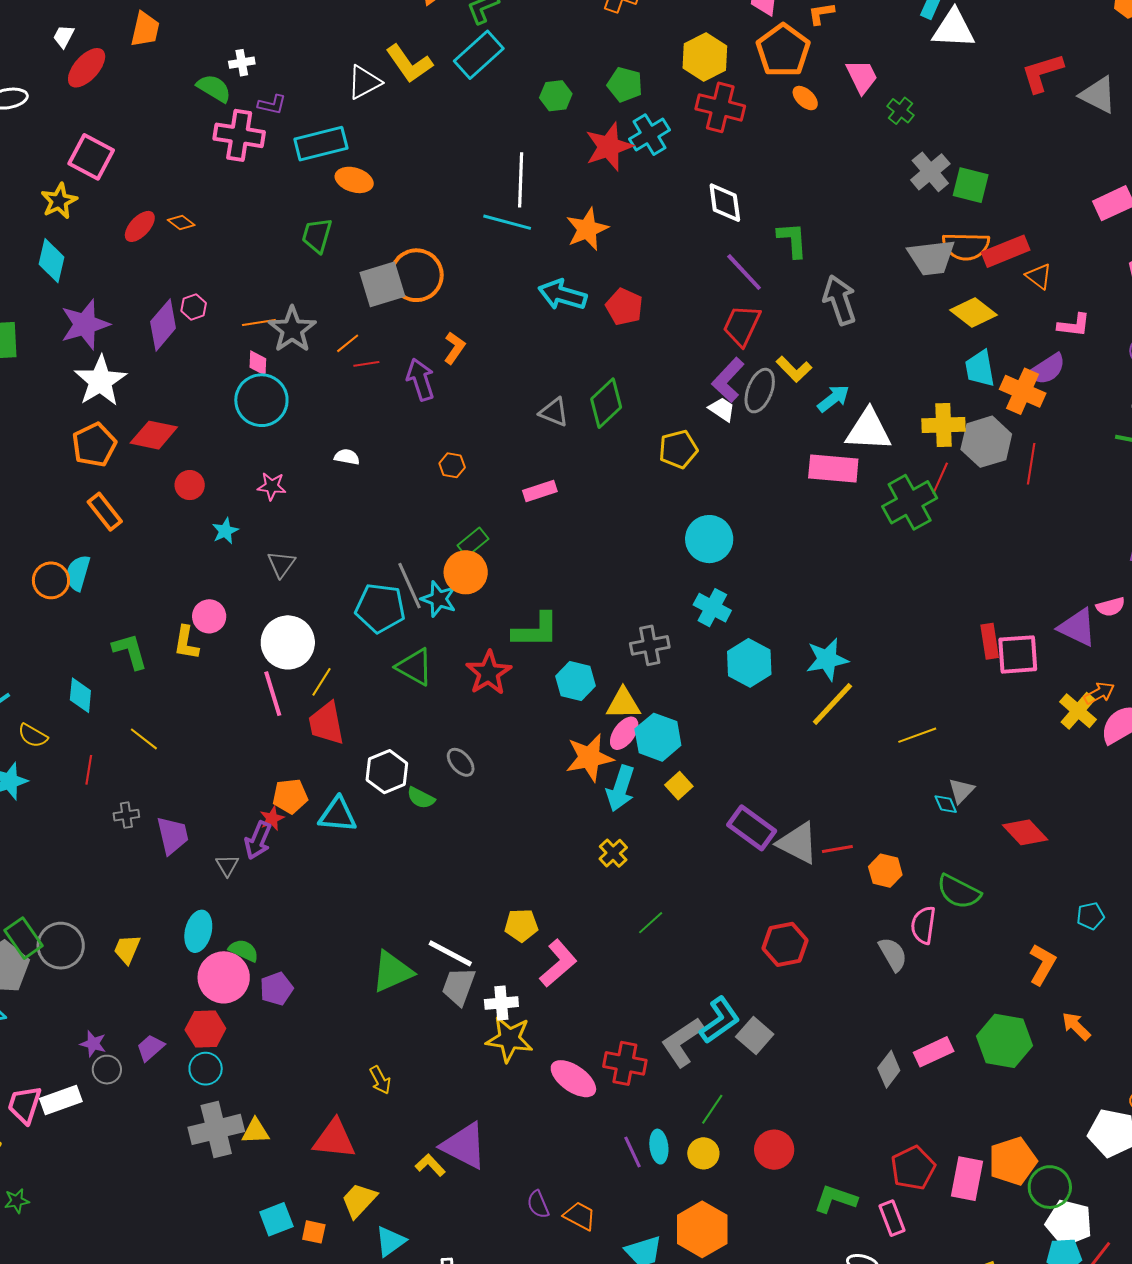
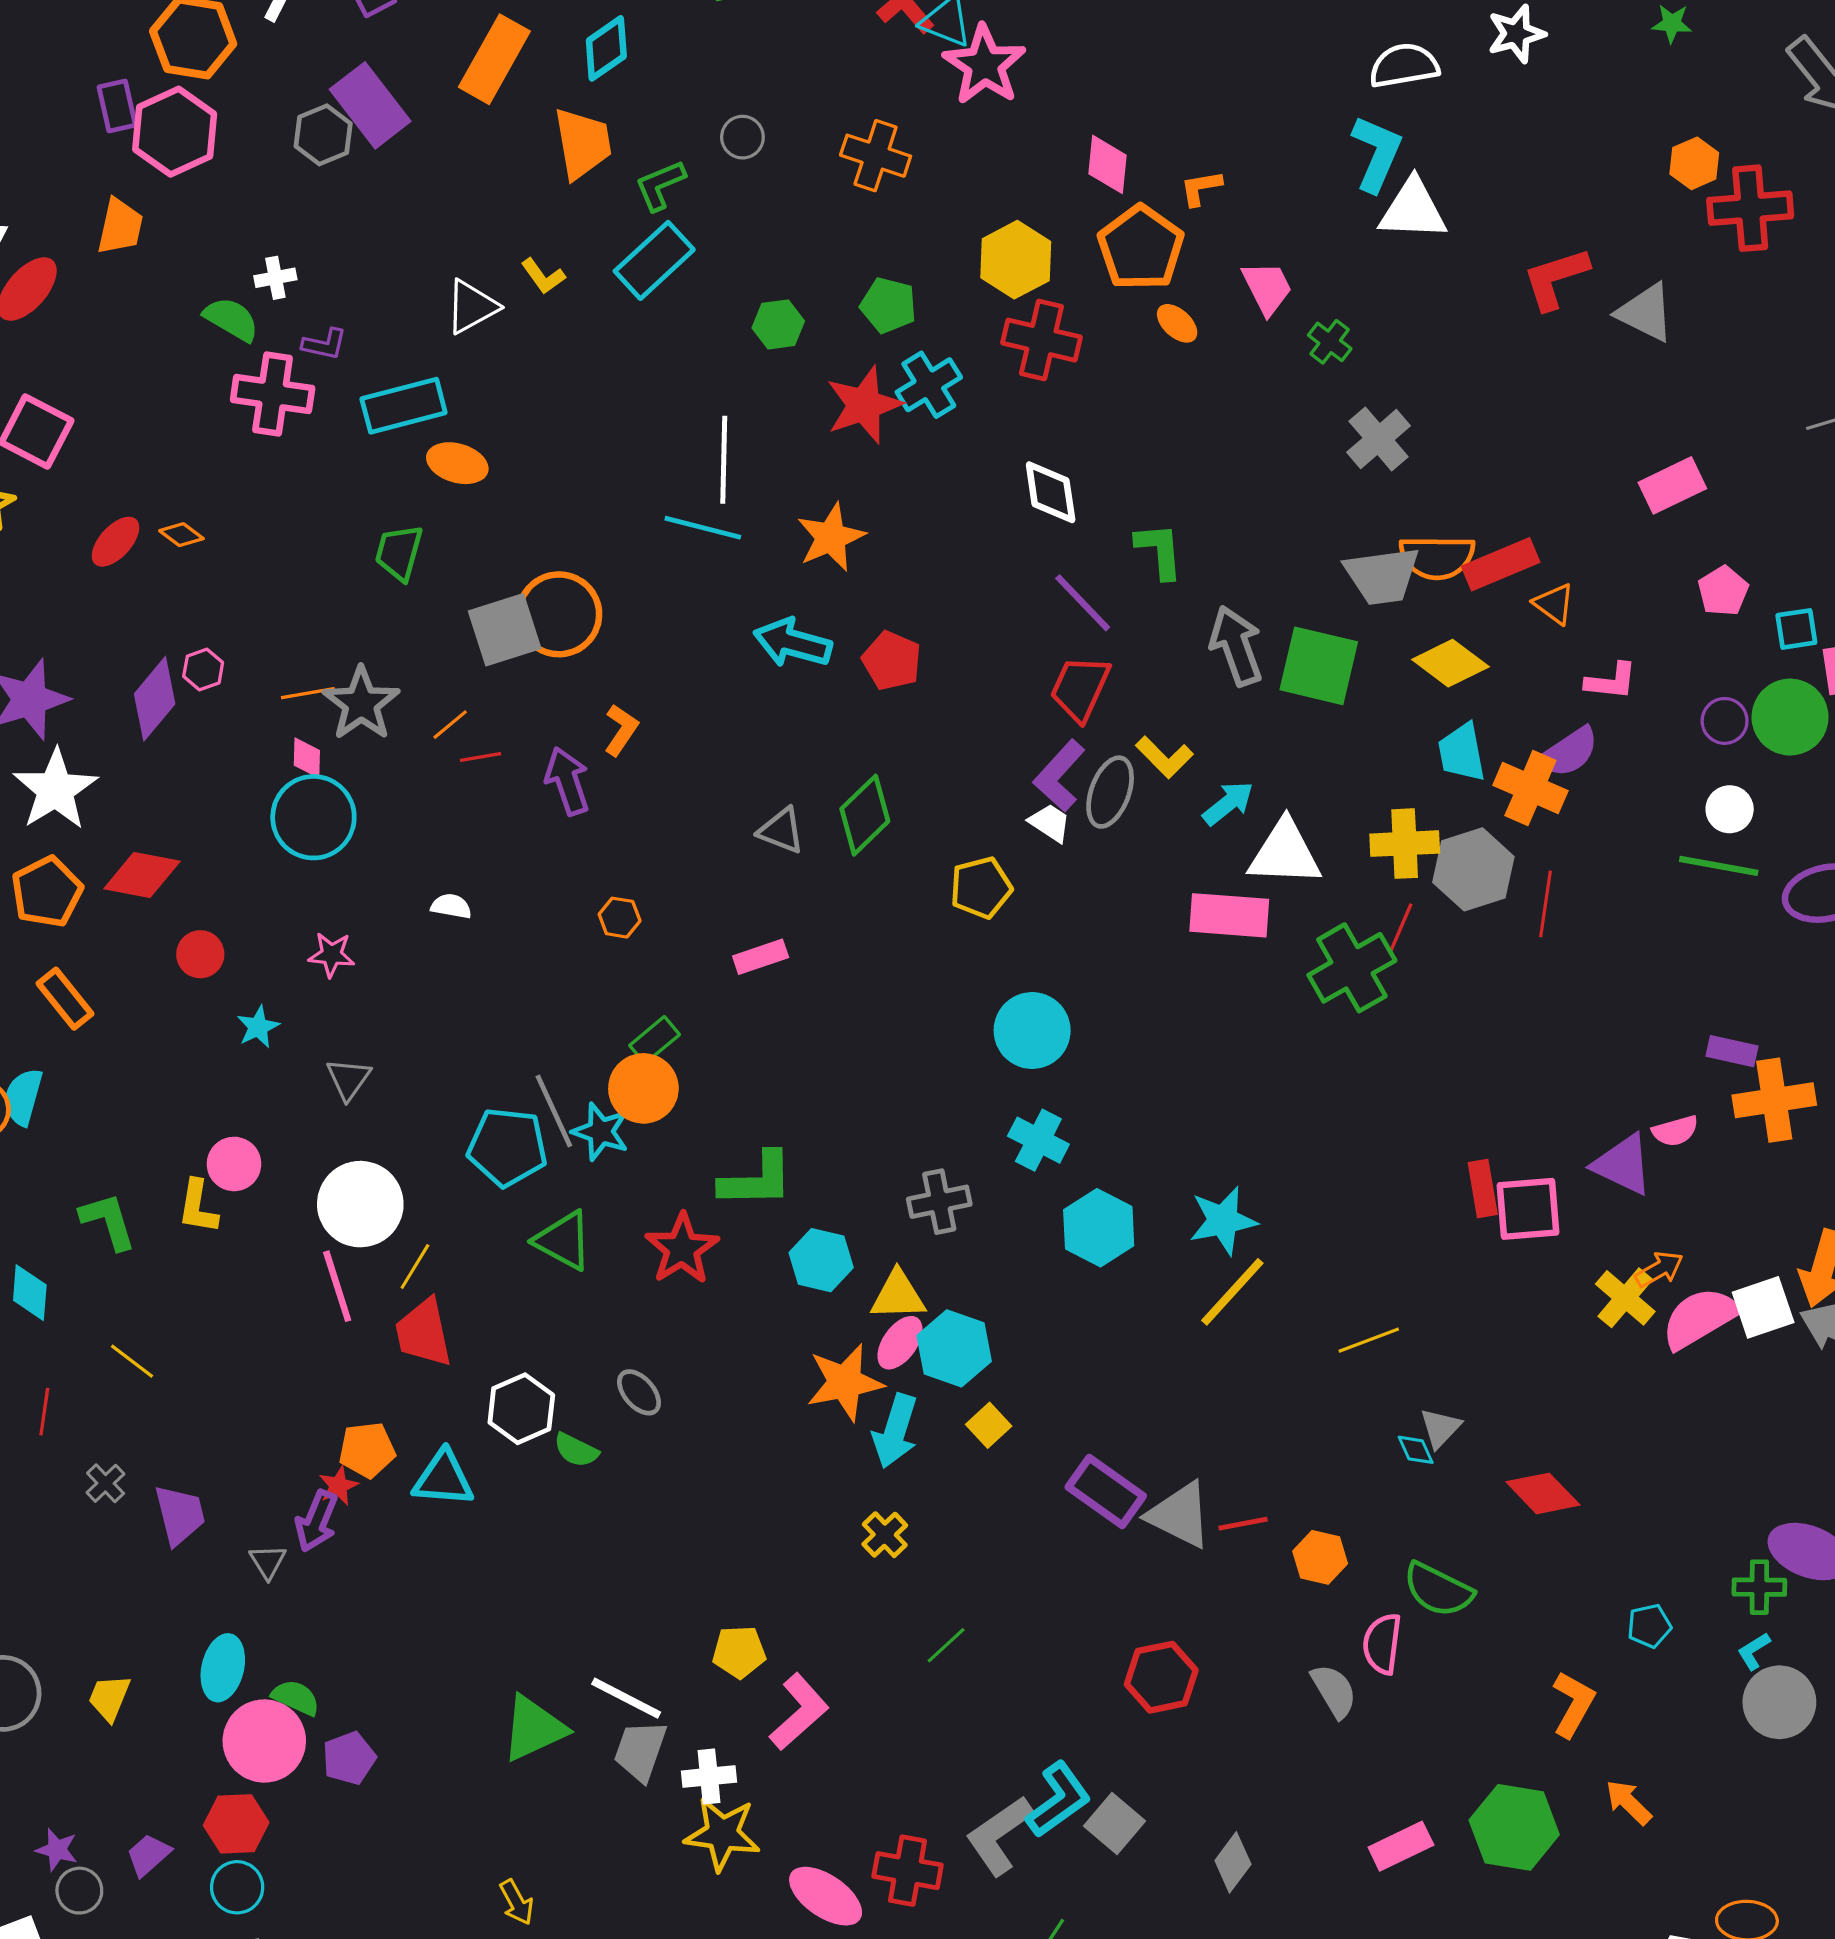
yellow L-shape: (409, 64) -> (543, 276), size x0.6
green square: (971, 185) -> (1319, 666), moved, size x1.4
gray cross: (126, 815) -> (106, 1483), turned -35
gray diamond: (889, 1069) -> (1233, 1862), moved

